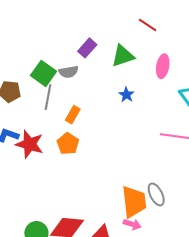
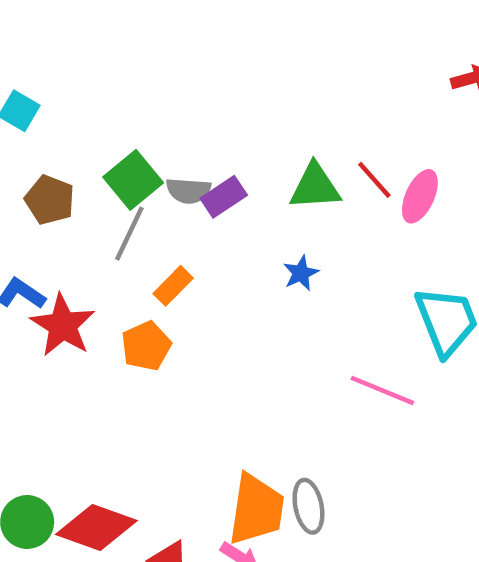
red line: (148, 25) -> (374, 180), moved
purple rectangle: (87, 48) -> (224, 197), moved
pink ellipse: (163, 66) -> (420, 196), moved

